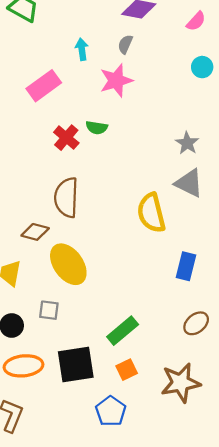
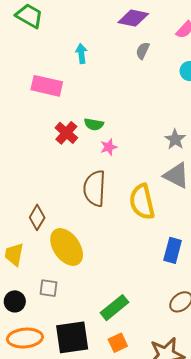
gray semicircle: (125, 44) -> (143, 51), moved
pink star: (116, 81) -> (109, 147), moved, size x0.6
pink rectangle: (44, 86) -> (47, 86), turned 48
brown semicircle: (66, 198) -> (95, 188), moved
brown diamond: (35, 232) -> (37, 217), turned -75

